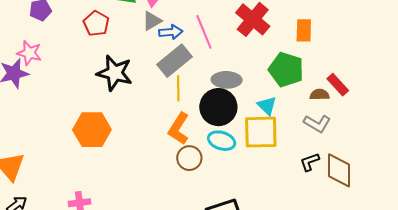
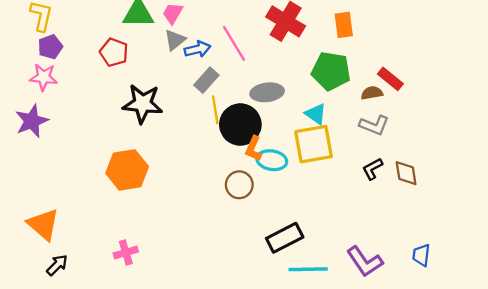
pink star: (29, 53) -> (44, 77), moved
gray rectangle: (174, 61) -> (206, 80), size x0.7
black circle: (218, 107) -> (240, 125), moved
orange L-shape: (179, 129) -> (254, 149), moved, size x0.7
brown diamond: (339, 170) -> (406, 173), size x0.7

